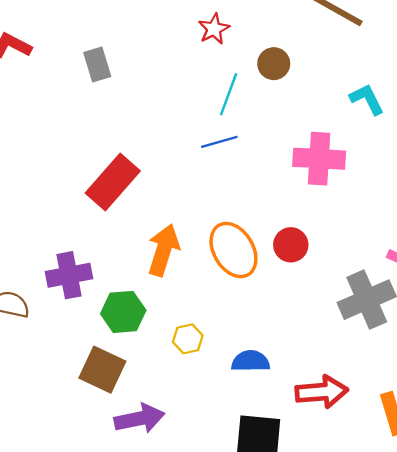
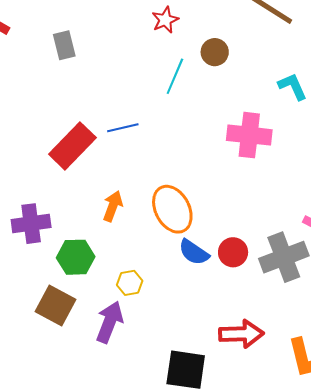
blue line: (219, 142) -> (123, 128), moved
red circle: (291, 245) -> (233, 252), moved
orange arrow: (164, 250) -> (113, 206), size x0.7
blue semicircle: (251, 361) -> (194, 252), moved, turned -148
purple arrow: (140, 419) -> (109, 322), moved, turned -60

